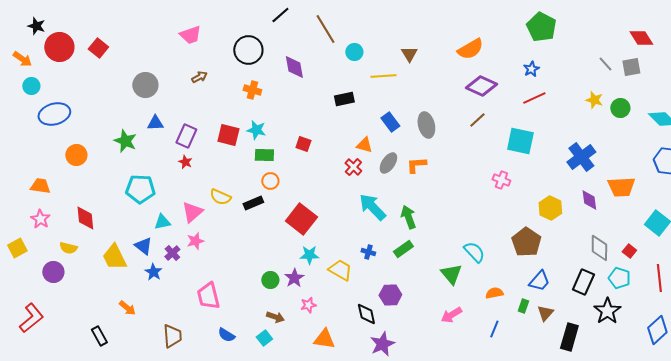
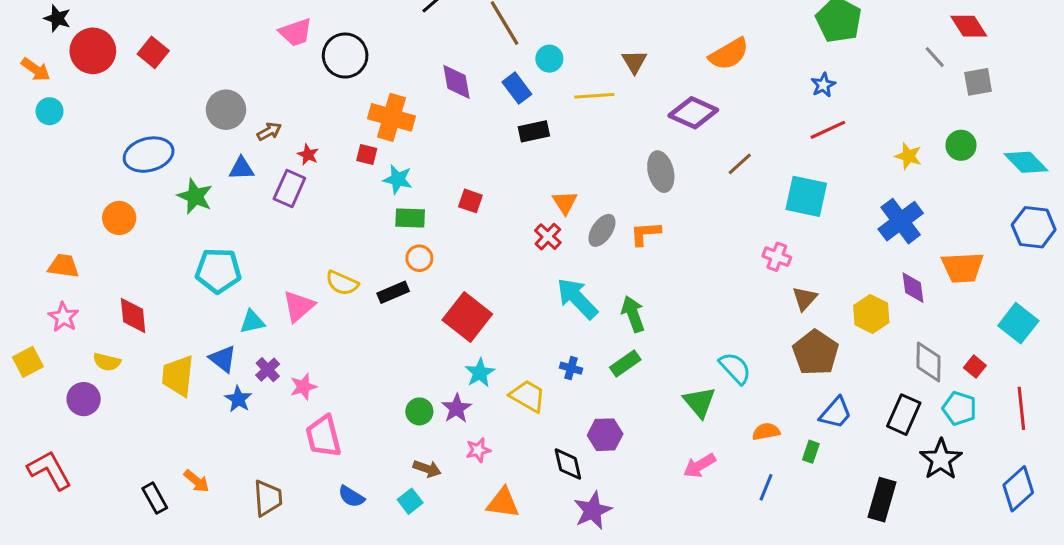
red diamond: (641, 38) -> (969, 26), moved
black circle: (248, 50) -> (345, 56), moved
gray line: (605, 64) -> (935, 57), moved
brown arrow: (199, 77) -> (269, 131), moved
purple diamond: (481, 86) -> (693, 113), moved
orange cross: (252, 90) -> (392, 117), size x1.6
yellow star: (594, 100) -> (908, 156), moved
blue ellipse: (54, 114) -> (149, 155), moved
blue rectangle: (390, 122) -> (517, 88), moved
red square: (228, 135) -> (367, 155), moved, size x0.6
orange triangle: (364, 145) -> (565, 203), turned 42
red star: (185, 162) -> (308, 155), moved
yellow hexagon: (550, 208) -> (871, 314), moved
pink star: (195, 241) -> (303, 387), moved
cyan star: (309, 255) -> (480, 373), turned -30
yellow trapezoid: (114, 257) -> (178, 376), turned 32
orange arrow: (127, 308) -> (197, 481), moved
brown triangle: (545, 313) -> (805, 298), moved
red L-shape: (31, 318) -> (50, 470), turned -80

